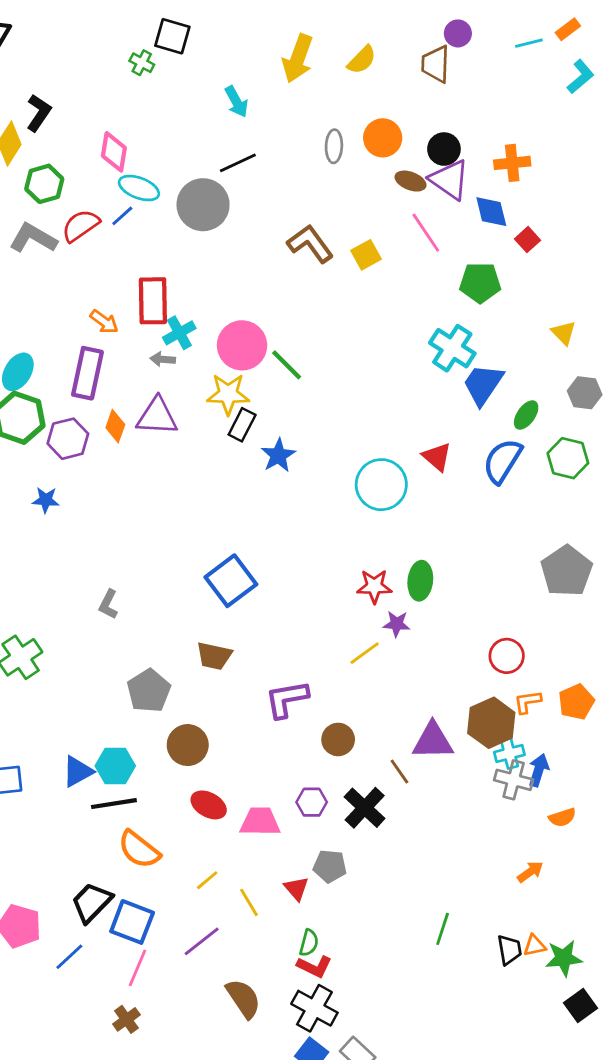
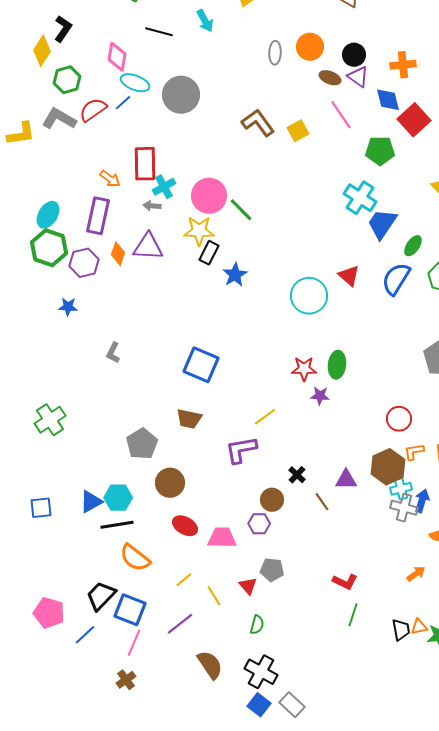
black line: (238, 163) -> (159, 32), moved, turned 40
purple triangle: (450, 180) -> (358, 77), size x0.7
red square: (528, 240) -> (414, 120), size x1.8
blue square: (231, 581) -> (201, 365), turned -30
gray L-shape: (108, 604) -> (113, 353), moved
yellow line: (365, 653) -> (265, 417), moved
brown circle: (338, 739) -> (272, 500), moved
purple triangle: (433, 741) -> (346, 480), size x0.7
black cross: (365, 808) -> (297, 475), moved, size x0.6
red L-shape: (314, 966) -> (345, 582), moved

